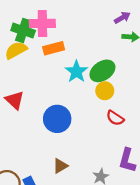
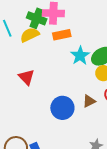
blue circle: (57, 119) -> (62, 108), moved
brown triangle: (60, 166) -> (89, 101), moved

